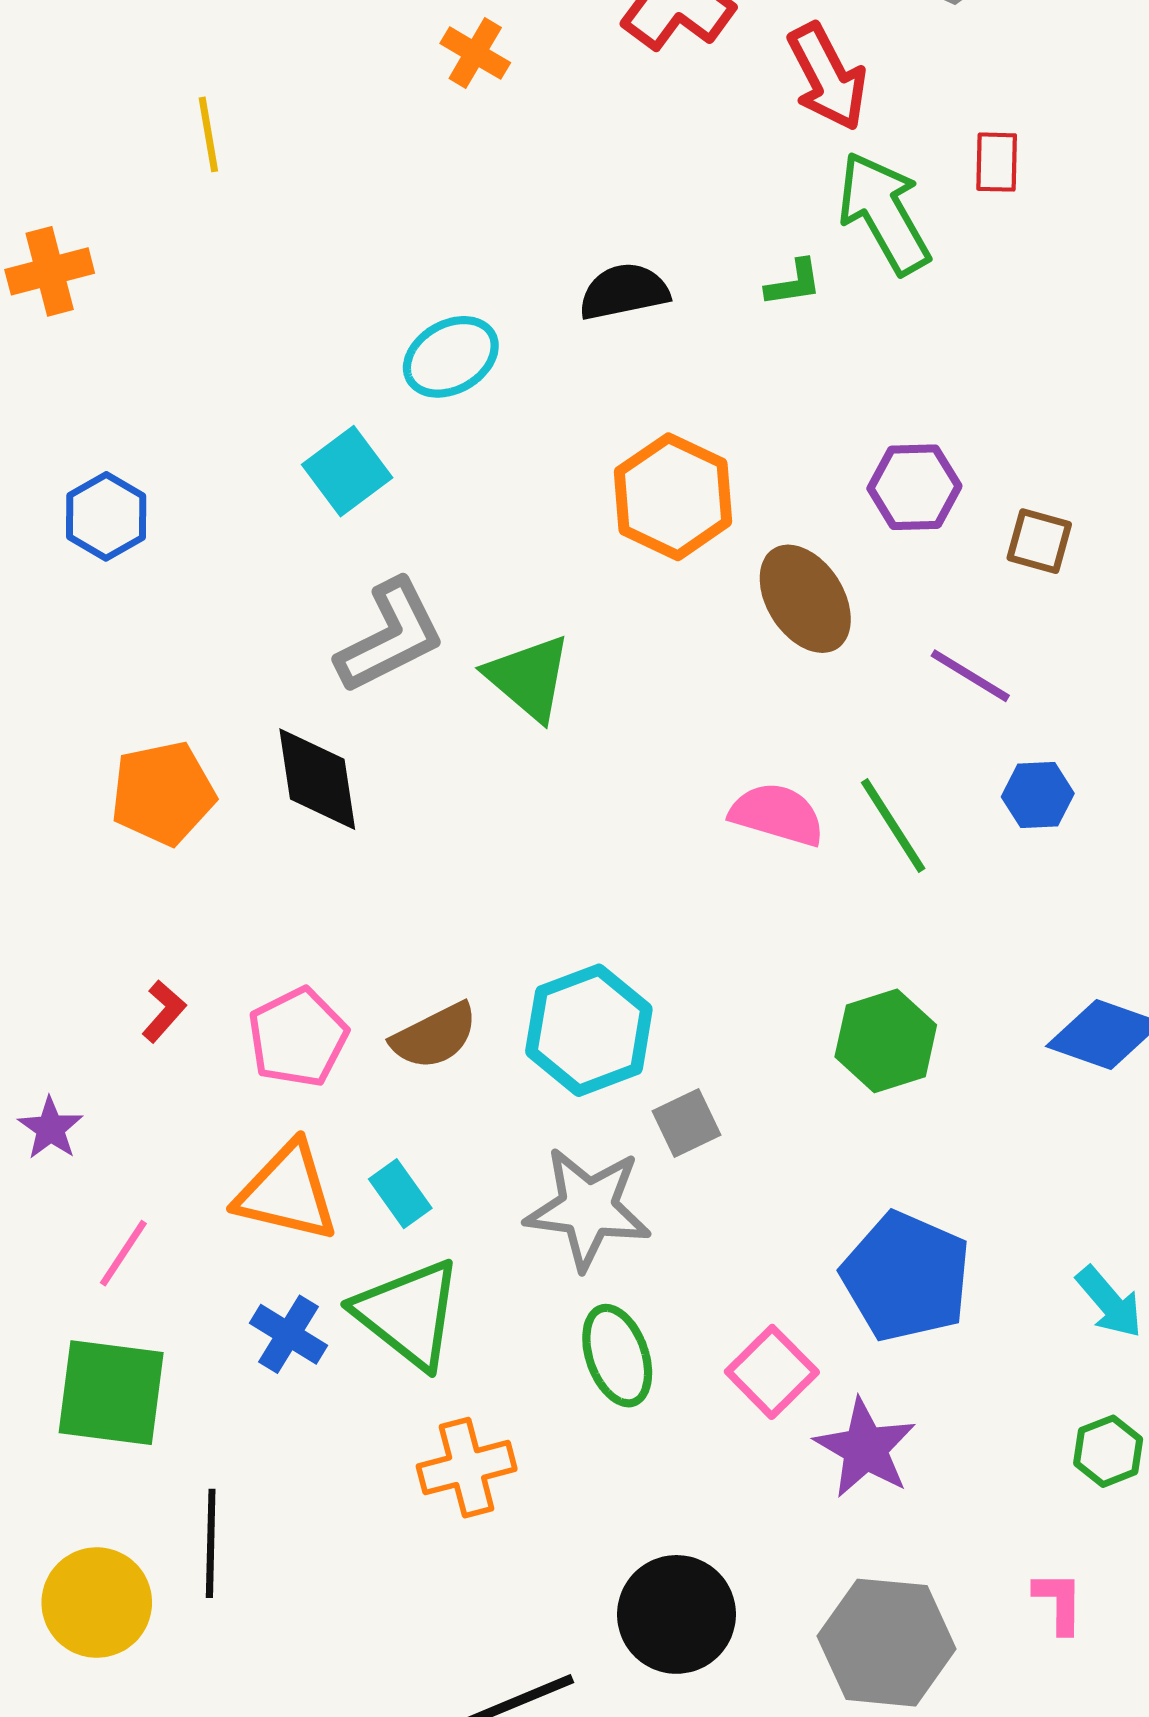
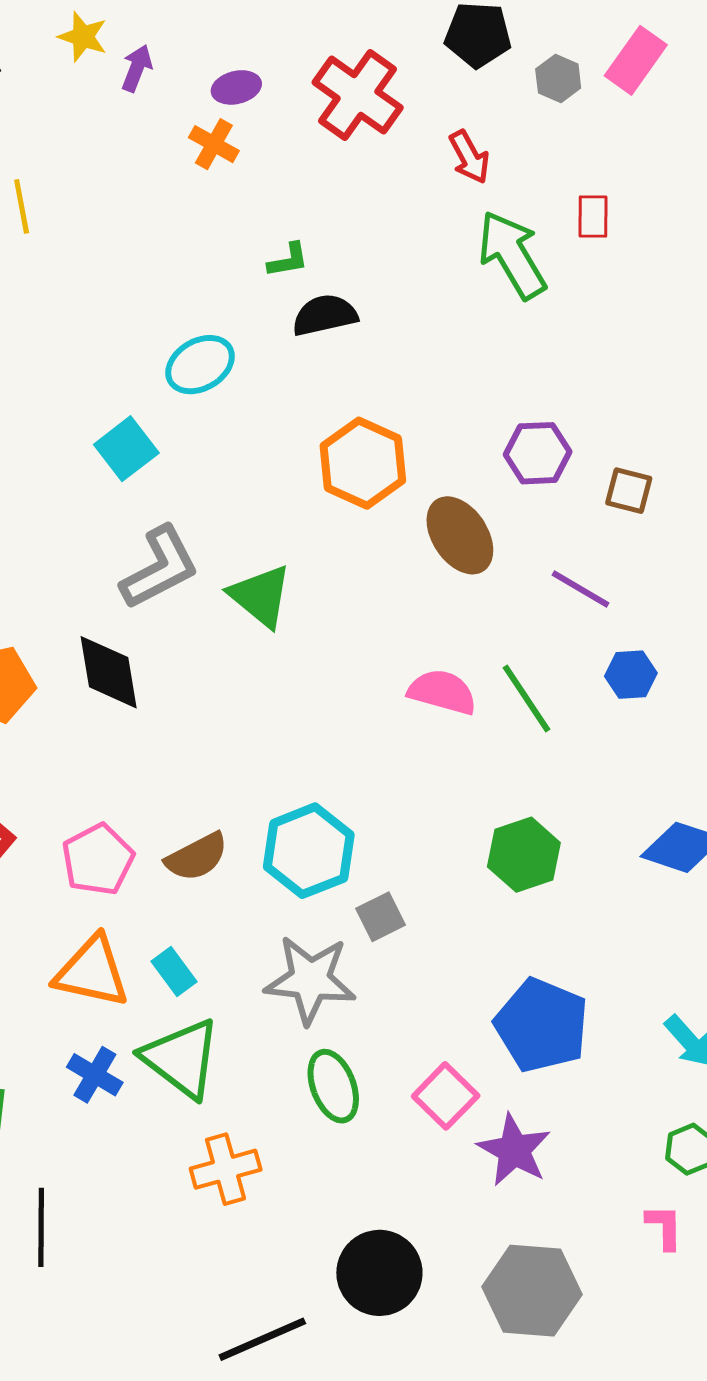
red arrow: (827, 77) -> (469, 157), size x0.7
green L-shape: (794, 283) -> (288, 260), moved
pink L-shape: (1059, 1602) -> (664, 1227), moved

